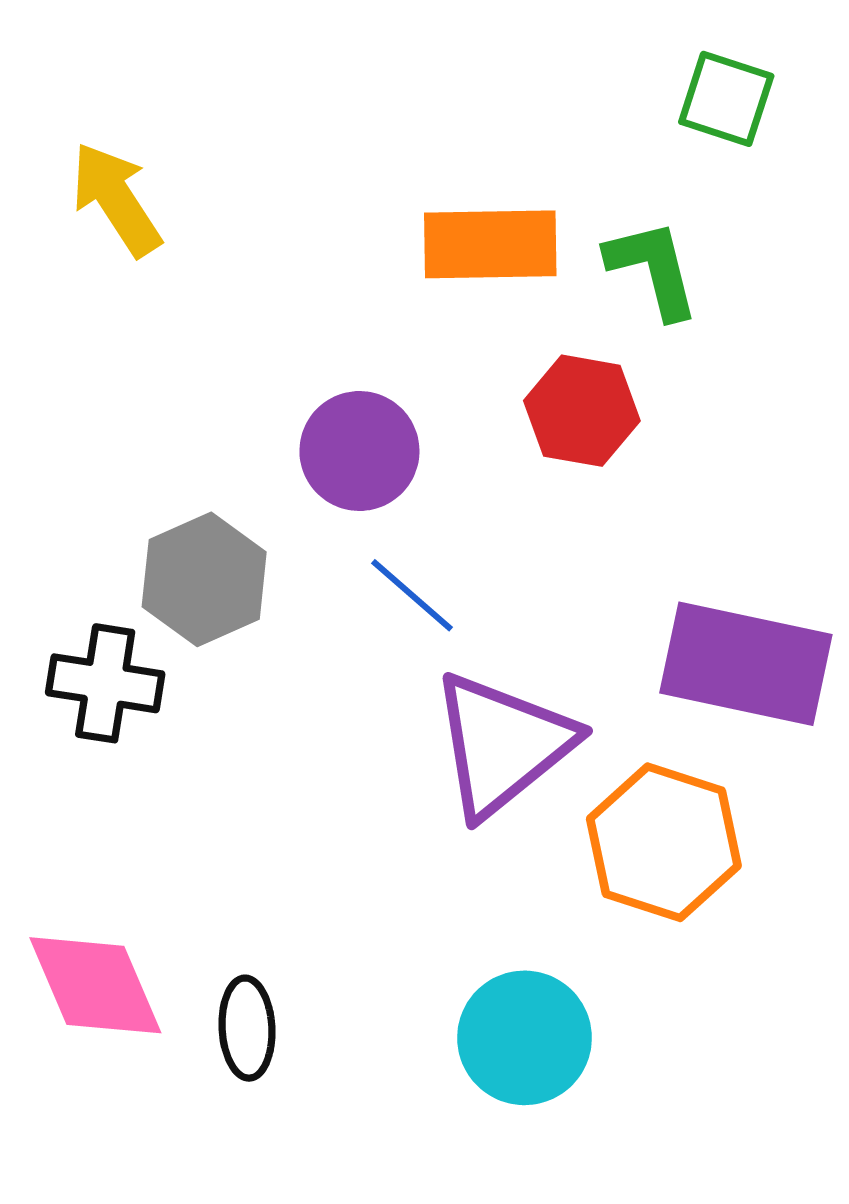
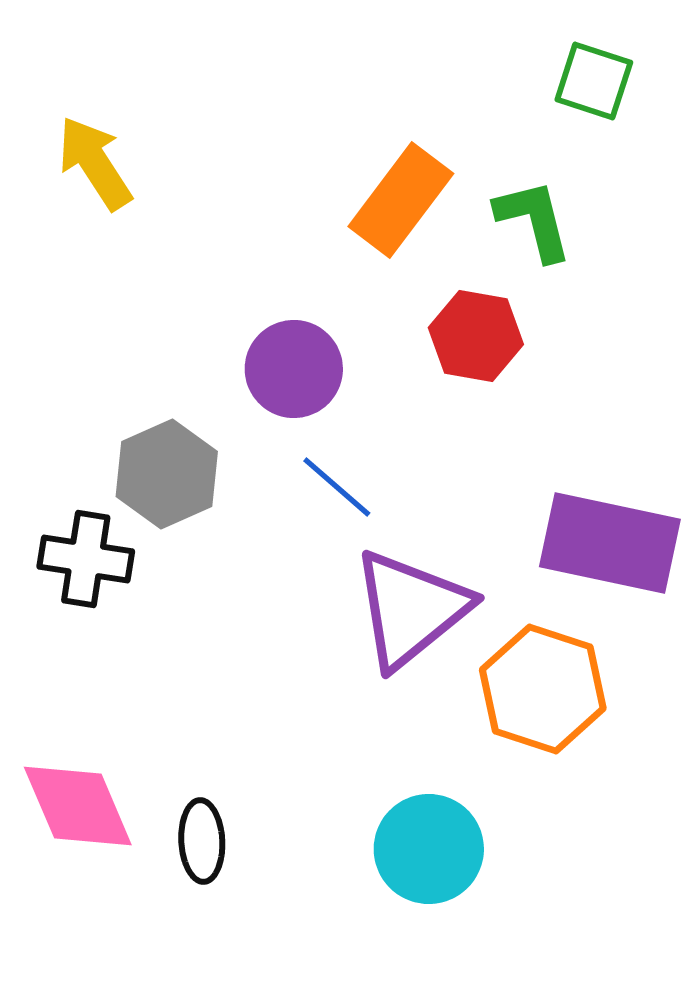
orange rectangle: (490, 244) -> (401, 200), turned -52

